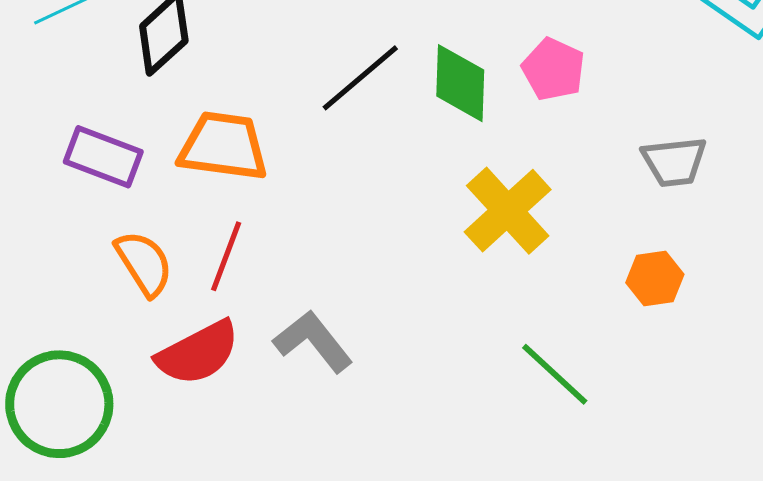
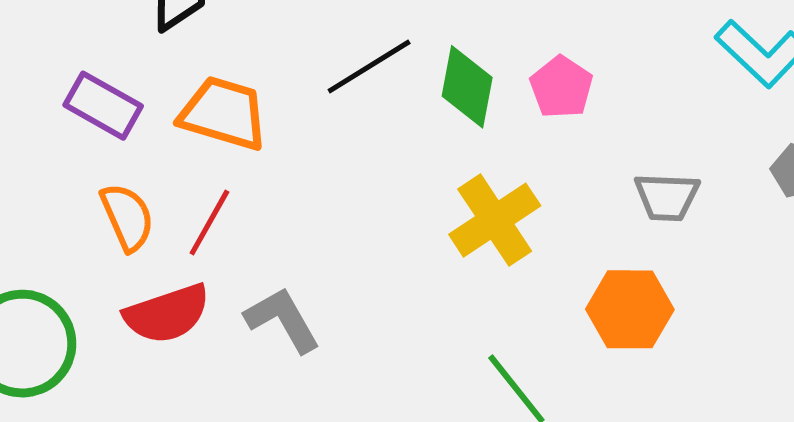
orange hexagon: (655, 278) -> (630, 309), size x1.5

